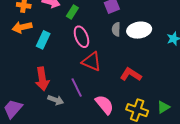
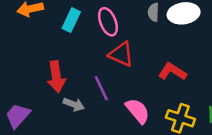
cyan rectangle: (43, 40) -> (71, 20), moved

